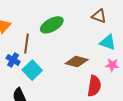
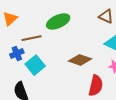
brown line: (27, 44) -> (32, 38), turned 66
blue cross: (13, 60) -> (17, 54), turned 32

